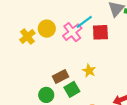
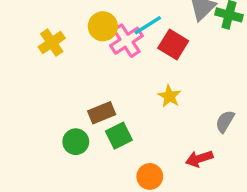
yellow circle: (47, 29) -> (103, 26), moved
red square: (100, 32) -> (173, 45), turned 30
yellow star: (89, 71) -> (169, 96), moved

